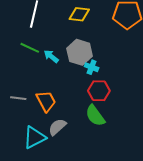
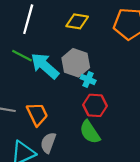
cyan arrow: (51, 56) -> (45, 66), size x1.8
gray semicircle: (57, 127) -> (48, 143), turned -30

